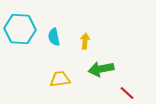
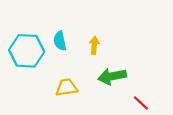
cyan hexagon: (20, 29) -> (27, 51), moved

